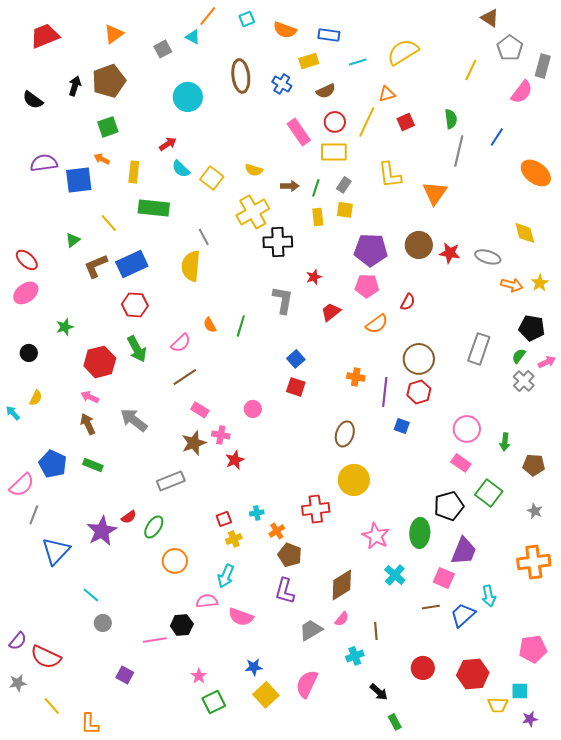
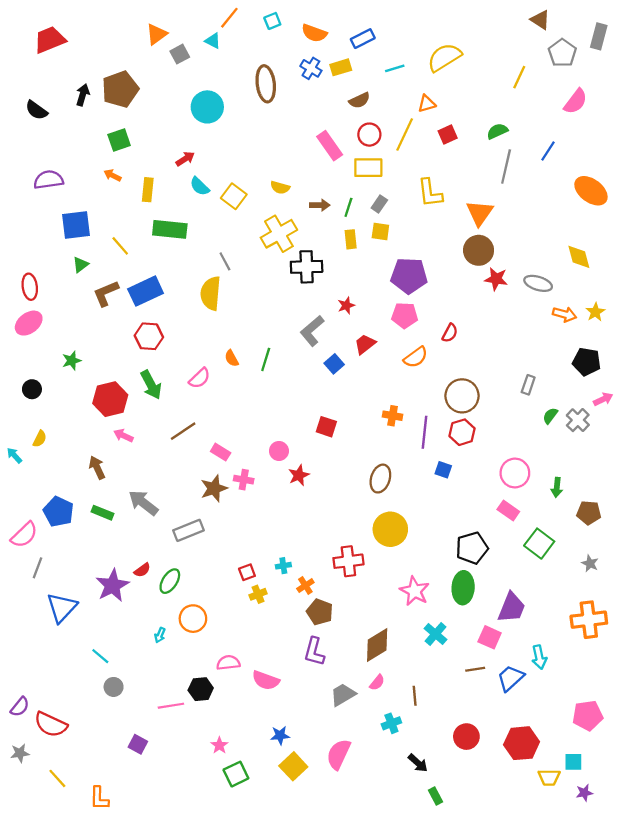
orange triangle: (114, 34) -> (157, 34), moved
blue rectangle: (329, 35) -> (363, 39), turned -35
gray rectangle: (543, 66) -> (599, 36), moved
blue cross: (282, 84) -> (311, 68), moved
green semicircle: (451, 119) -> (497, 131), turned -108
blue square: (79, 180) -> (76, 225), moved
brown circle: (419, 245) -> (479, 250), moved
red ellipse: (27, 260) -> (30, 287), turned 40
gray L-shape: (283, 300) -> (312, 331), turned -140
gray rectangle: (479, 349) -> (528, 385), size x0.6
green semicircle: (519, 356) -> (550, 416), moved
blue square: (296, 359) -> (334, 364), moved
brown line: (185, 377) -> (183, 431), moved
pink arrow: (90, 397) -> (123, 436), moved
gray arrow: (134, 420) -> (143, 503), moved
red star: (235, 460) -> (299, 475), moved
black pentagon: (449, 506) -> (472, 548), moved
cyan arrow: (226, 576) -> (160, 635), moved, size x0.6

